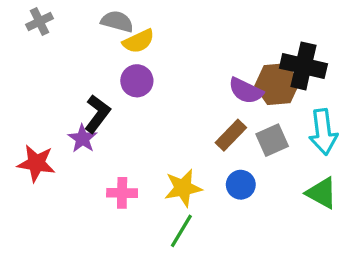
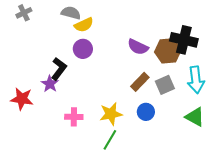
purple semicircle: (246, 91) -> (138, 47), moved

